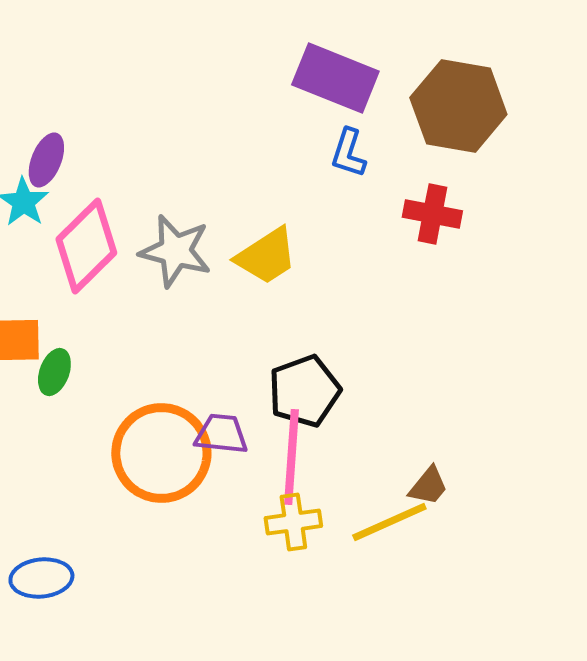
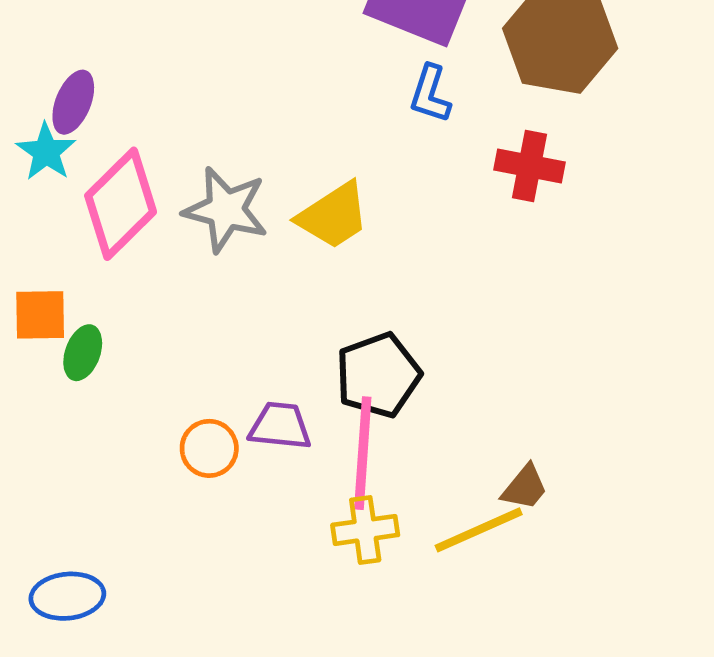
orange circle: (161, 453) -> (209, 448), size x0.5

